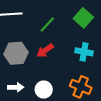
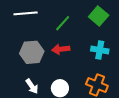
red arrow: (45, 51) -> (61, 49), turned 30
white arrow: (16, 87) -> (32, 86), turned 56

